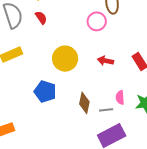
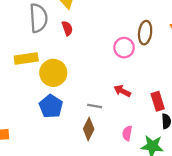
yellow circle: (65, 59) -> (53, 73), moved
gray line: (106, 110) -> (95, 106), moved

